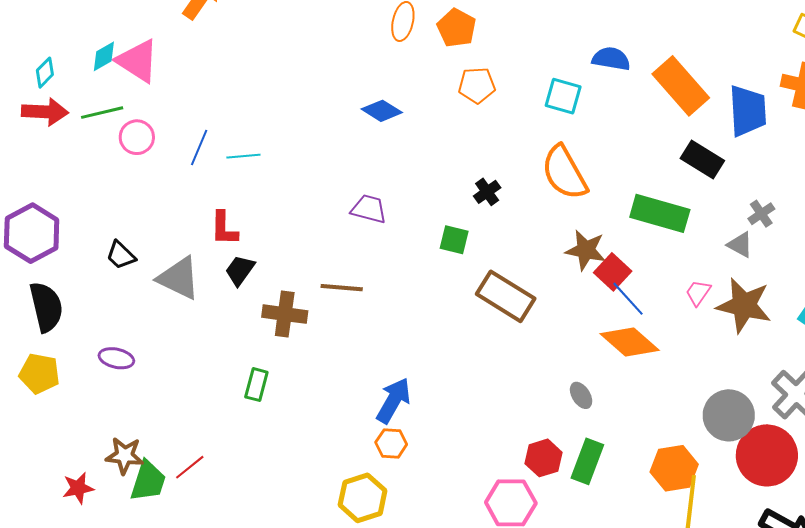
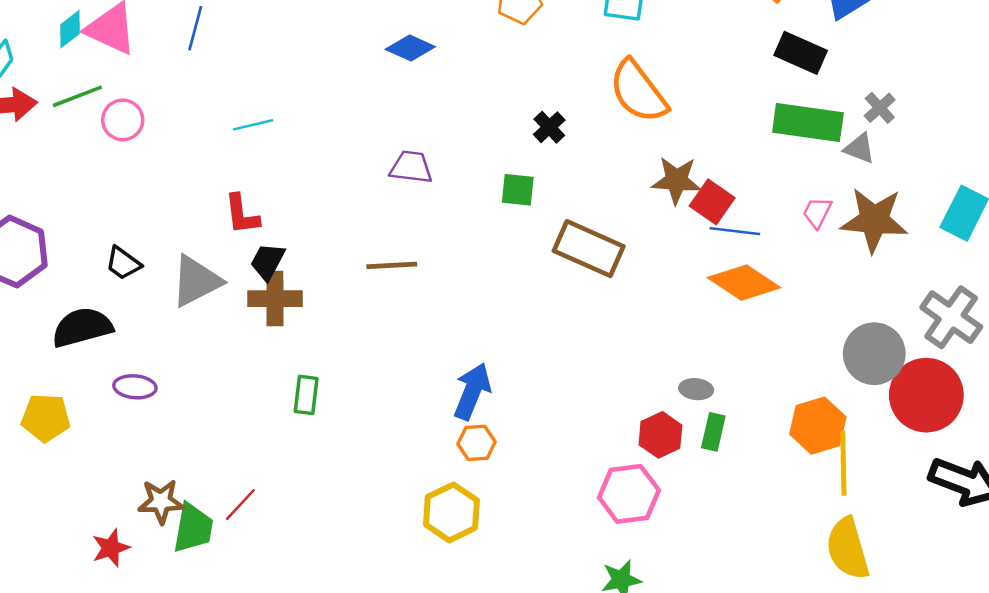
blue line: (199, 148) -> (195, 28), moved
green rectangle: (660, 213) -> (808, 123), moved
gray triangle: (179, 278) -> (196, 281), turned -45
blue line: (628, 299) -> (735, 231), turned -33
black semicircle: (46, 307) -> (82, 327), moved, turned -84
brown cross: (285, 314) -> (275, 299), moved
gray ellipse: (581, 395) -> (696, 389), moved, turned -44
green rectangle: (587, 461) -> (713, 432), size x0.7

